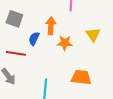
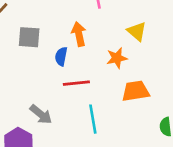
orange star: (65, 43) -> (117, 58), moved
red line: (16, 53) -> (76, 83), moved

